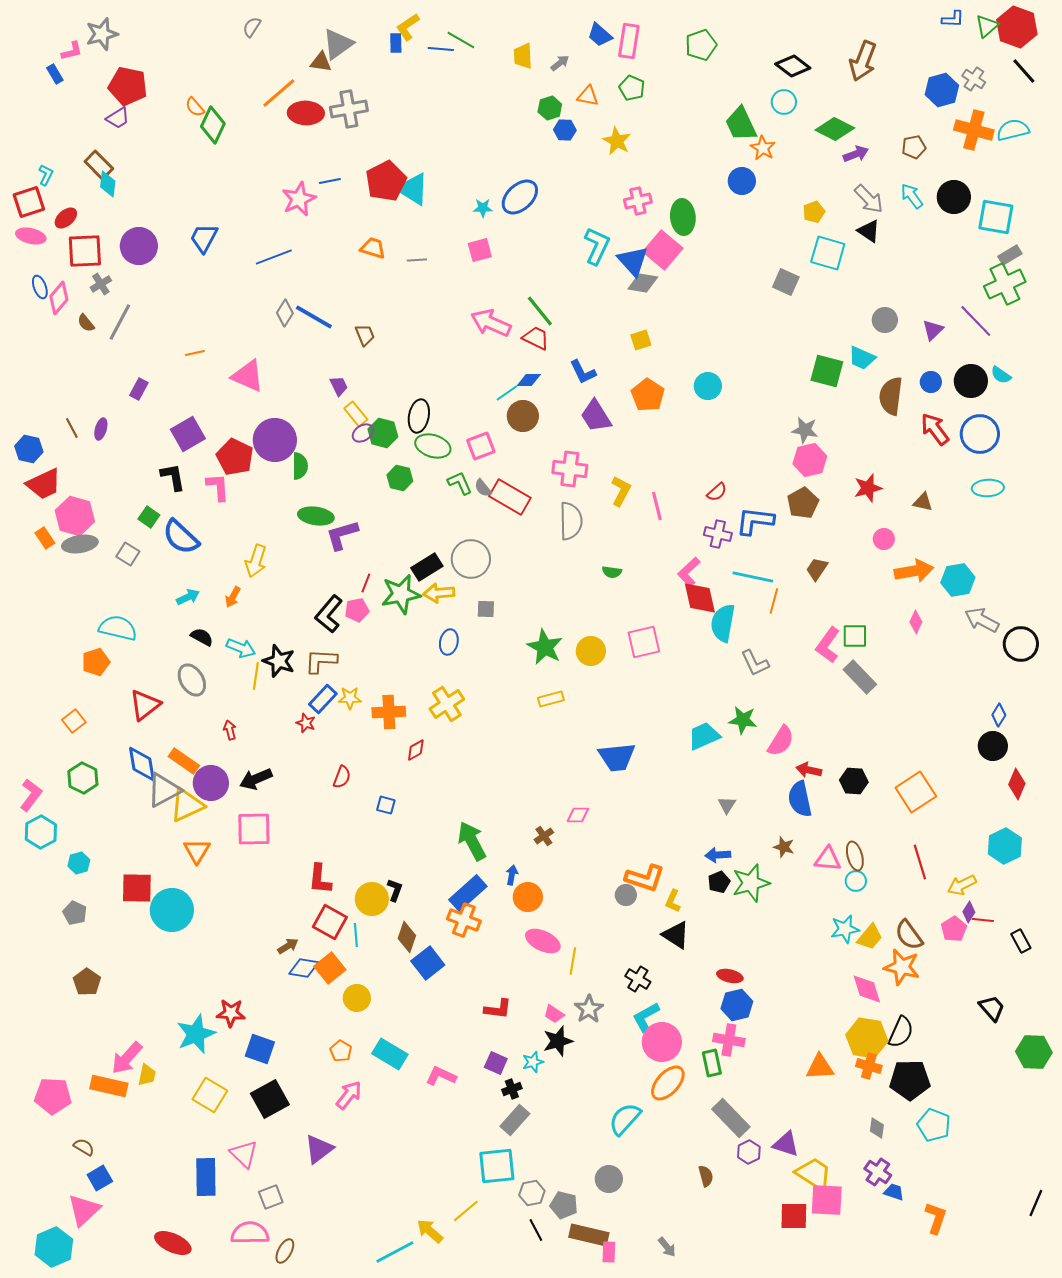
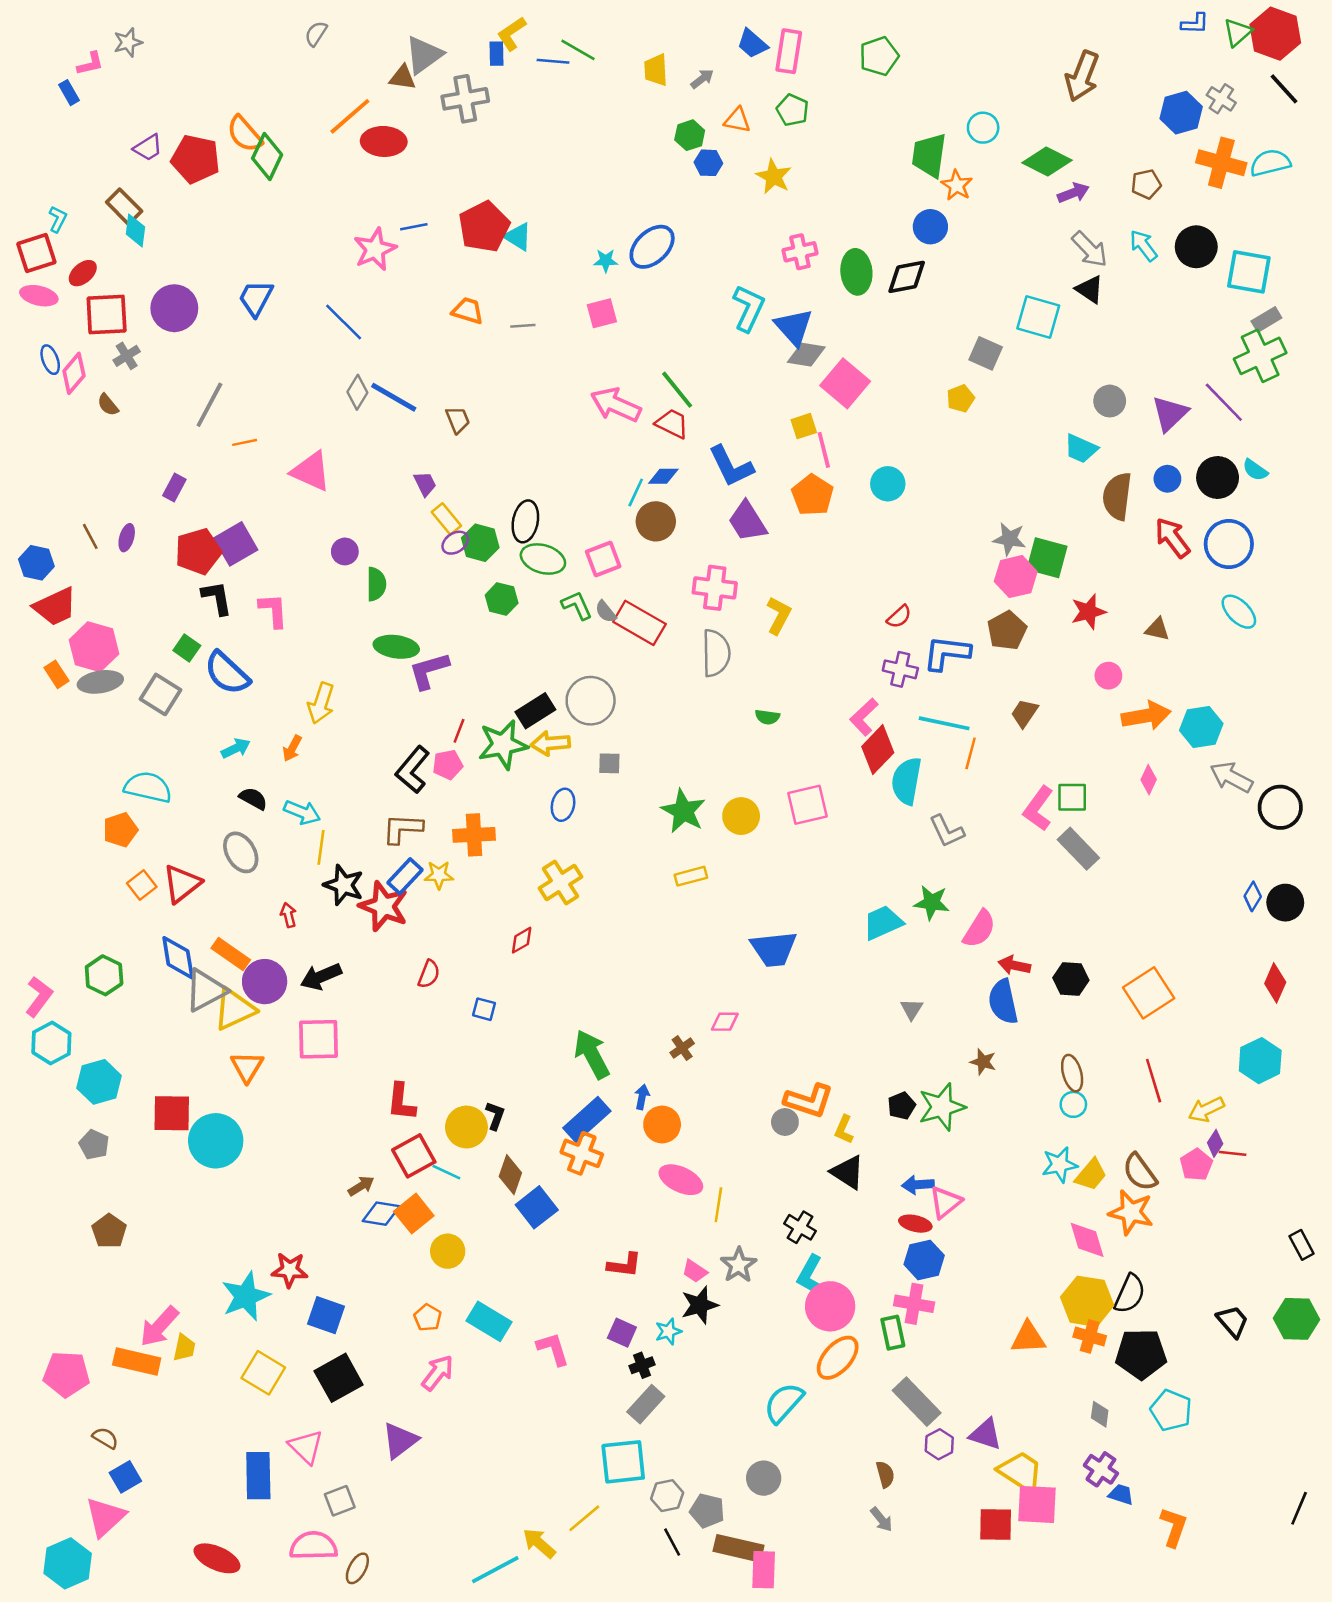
gray star: (102, 34) -> (128, 42), size x0.7
black diamond: (793, 66) -> (907, 277), moved, turned -48
red pentagon: (128, 86) -> (196, 159), moved
orange semicircle: (195, 107) -> (245, 134), size x1.5
gray cross: (349, 109) -> (465, 99), moved
green trapezoid: (741, 124) -> (929, 155), turned 33
cyan triangle: (413, 189) -> (518, 237), size x0.7
yellow pentagon: (814, 212) -> (960, 398), moved
pink square: (663, 250) -> (845, 383), moved
blue line: (274, 257) -> (344, 322), turned 66
gray line: (120, 322) -> (209, 405), moved
purple triangle: (933, 330) -> (1170, 414), size x1.4
green square: (827, 371) -> (1047, 558), moved
blue L-shape: (583, 372) -> (731, 466), size x1.4
cyan line: (507, 393) -> (636, 493), turned -30
purple circle: (275, 440) -> (345, 551), size x0.5
red pentagon: (235, 457) -> (198, 551), moved, turned 30
cyan ellipse: (988, 488) -> (1239, 612), turned 48
pink line: (657, 506) -> (824, 450), moved
gray square: (128, 554) -> (161, 694), size x1.4
red diamond: (700, 598) -> (878, 750), turned 57
black star: (279, 661) -> (344, 885), moved
orange cross: (389, 712) -> (474, 835), moved
orange square: (74, 721) -> (142, 885), moved
red star: (306, 723) -> (384, 906), size x2.0
black circle: (993, 746) -> (1285, 903), moved
blue arrow: (718, 855) -> (918, 1185), moved
pink triangle: (828, 859) -> (945, 1202), moved, turned -44
cyan hexagon: (79, 863) -> (99, 1082), size x1.6
red square: (330, 922) -> (414, 1156), turned 32
cyan line: (356, 935) -> (446, 1172), turned -60
black rectangle: (1021, 941) -> (1302, 1245), moved
black trapezoid: (992, 1008) -> (1233, 1321), moved
cyan L-shape: (646, 1017) -> (810, 1275), turned -32
pink L-shape: (441, 1076) -> (553, 1349), turned 48
gray arrow: (667, 1247) -> (881, 1519), moved
pink rectangle: (609, 1252) -> (764, 1570), size x1.4

